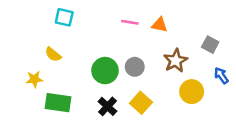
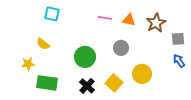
gray square: (210, 45) -> (178, 39), moved, turned -32
brown star: (176, 61) -> (156, 23), moved
gray circle: (135, 67) -> (121, 48), moved
yellow circle: (192, 92) -> (142, 74), moved

